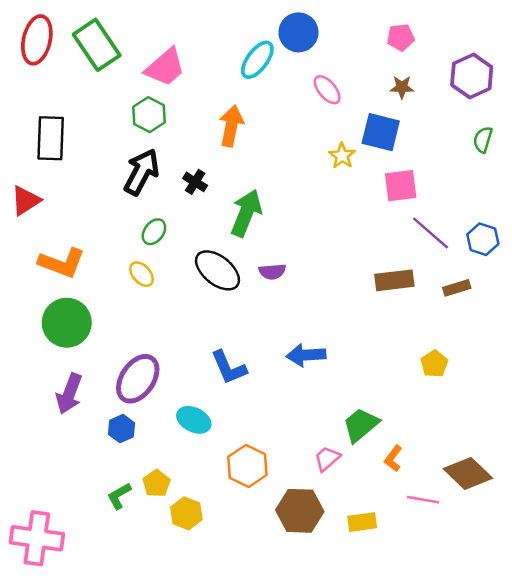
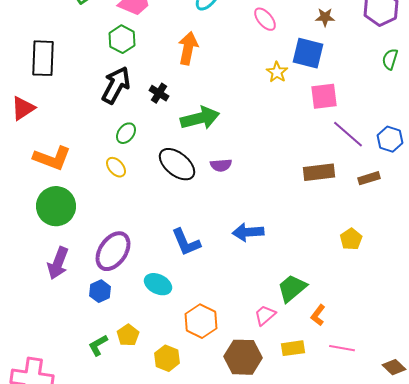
green arrow: (246, 213) -> (200, 118), turned 54
brown diamond: (468, 473) -> (394, 367), moved, size x0.6
yellow hexagon: (186, 513) -> (167, 358), moved
yellow rectangle: (362, 522) -> (293, 348), moved

